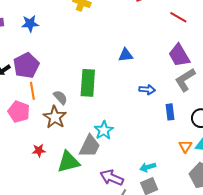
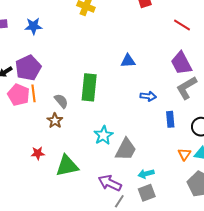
pink pentagon: (19, 112) -> (18, 95), moved
brown star: (55, 117) -> (55, 121), size x0.7
gray trapezoid: (90, 146) -> (126, 149), moved

